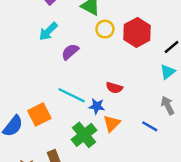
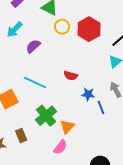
blue star: (97, 106) -> (88, 94), moved
orange triangle: (112, 123) -> (67, 127), moved
blue line: (150, 126) -> (101, 107), turned 40

